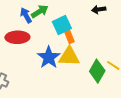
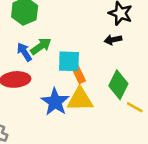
cyan square: (62, 25) -> (69, 61), turned 30
green diamond: (97, 71) -> (118, 85), moved

